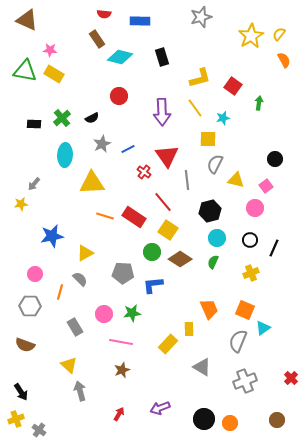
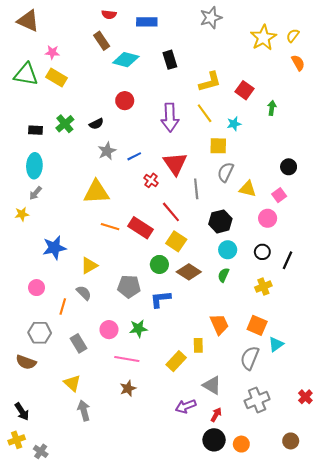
cyan ellipse: (65, 155) -> (34, 166), moved
gray hexagon: (30, 306) -> (40, 333), moved
purple arrow: (160, 408) -> (186, 406), moved
red arrow: (119, 414) -> (216, 415), moved

